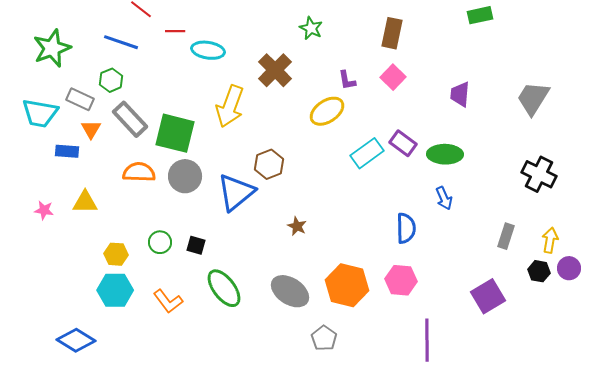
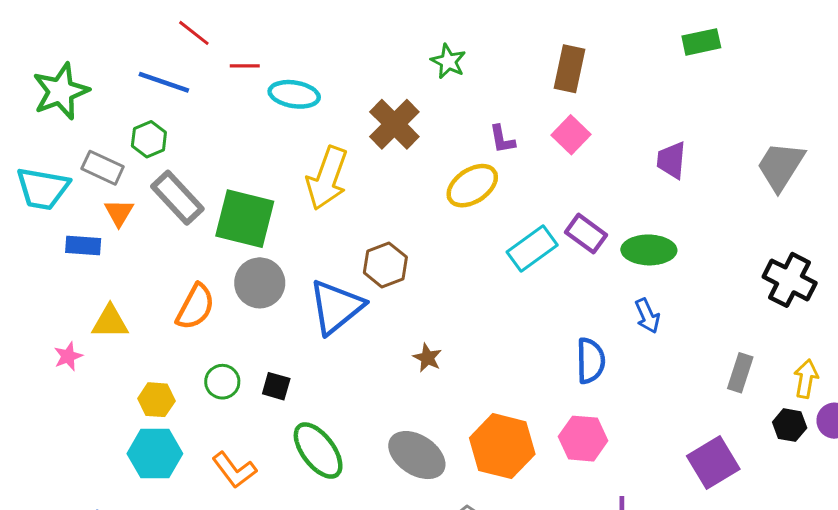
orange semicircle: (139, 172) -> (195, 307), moved, turned 116
pink star: (44, 210) -> (68, 356), moved, turned -30

